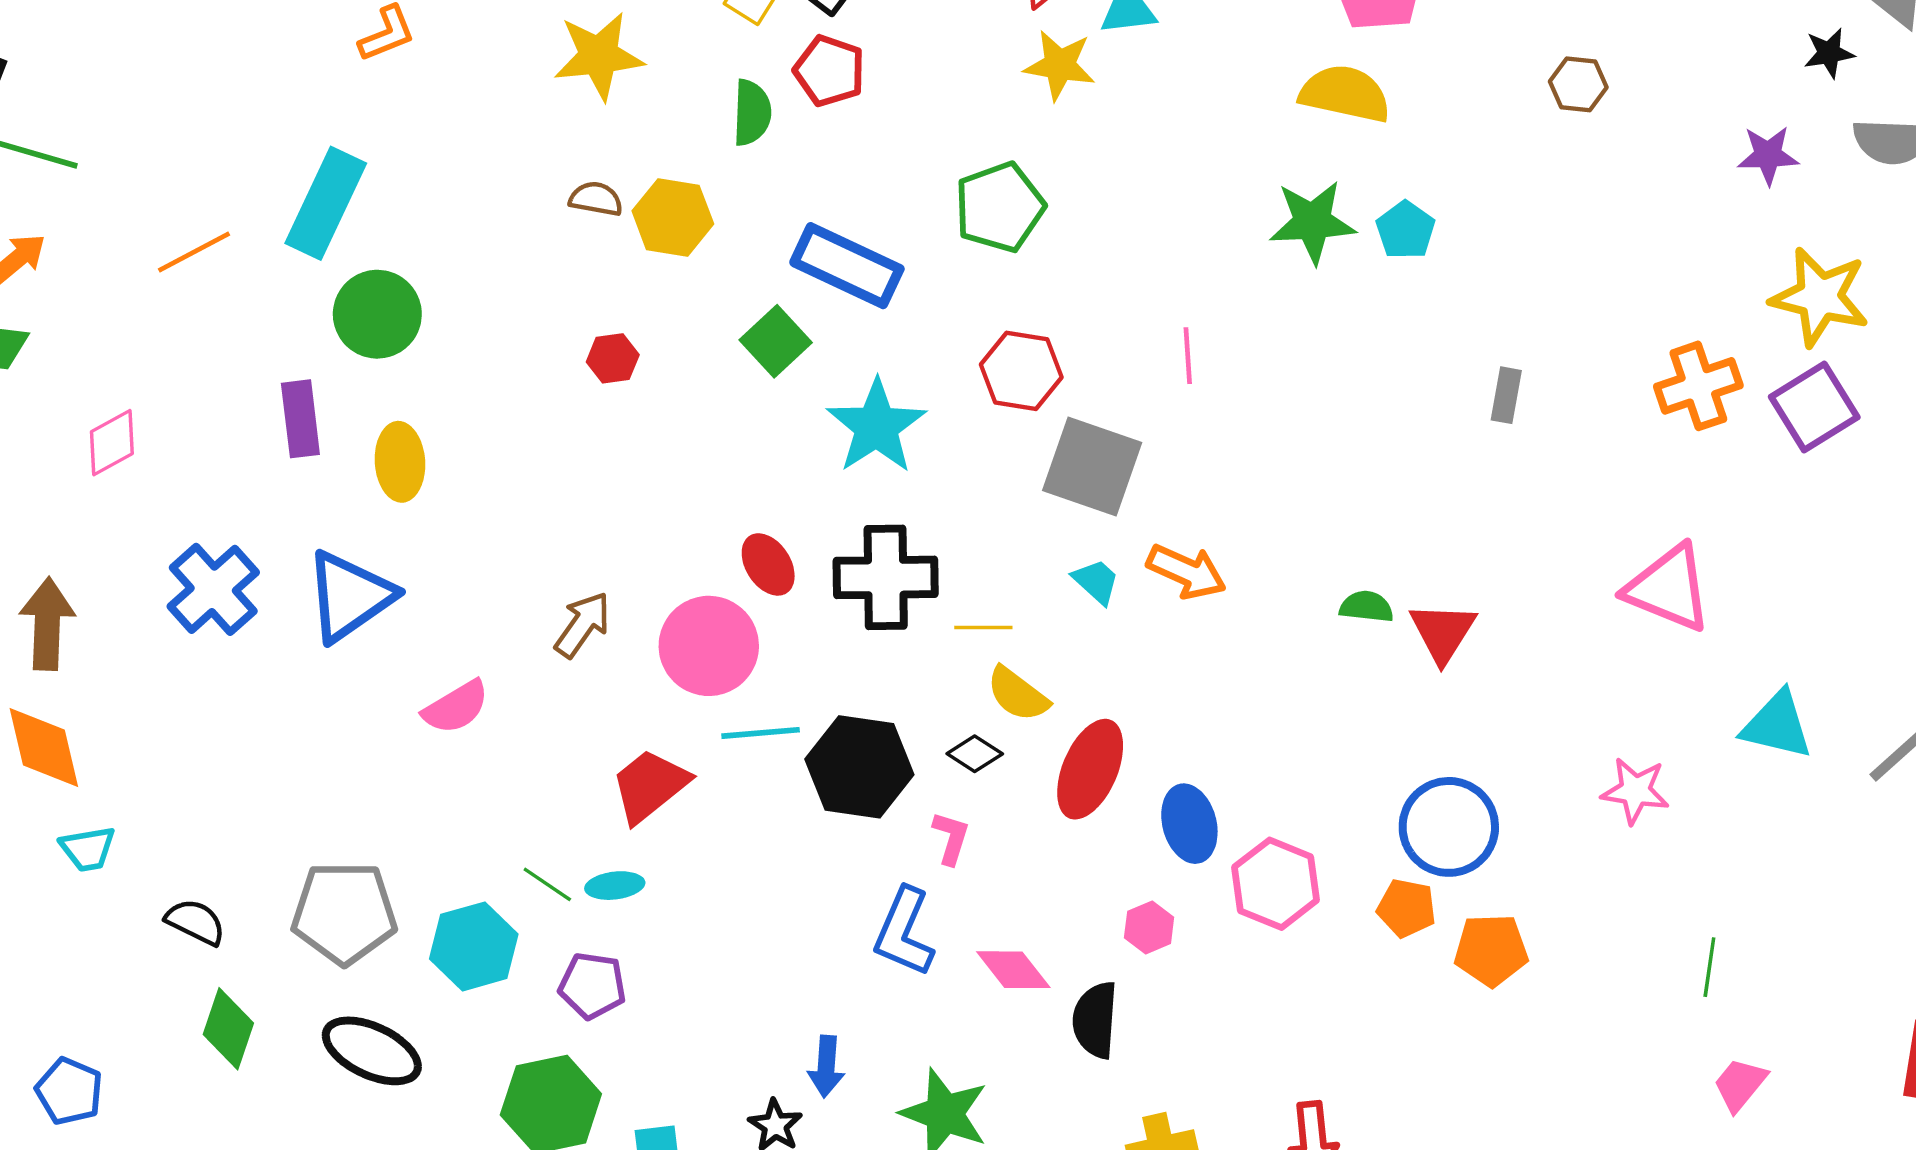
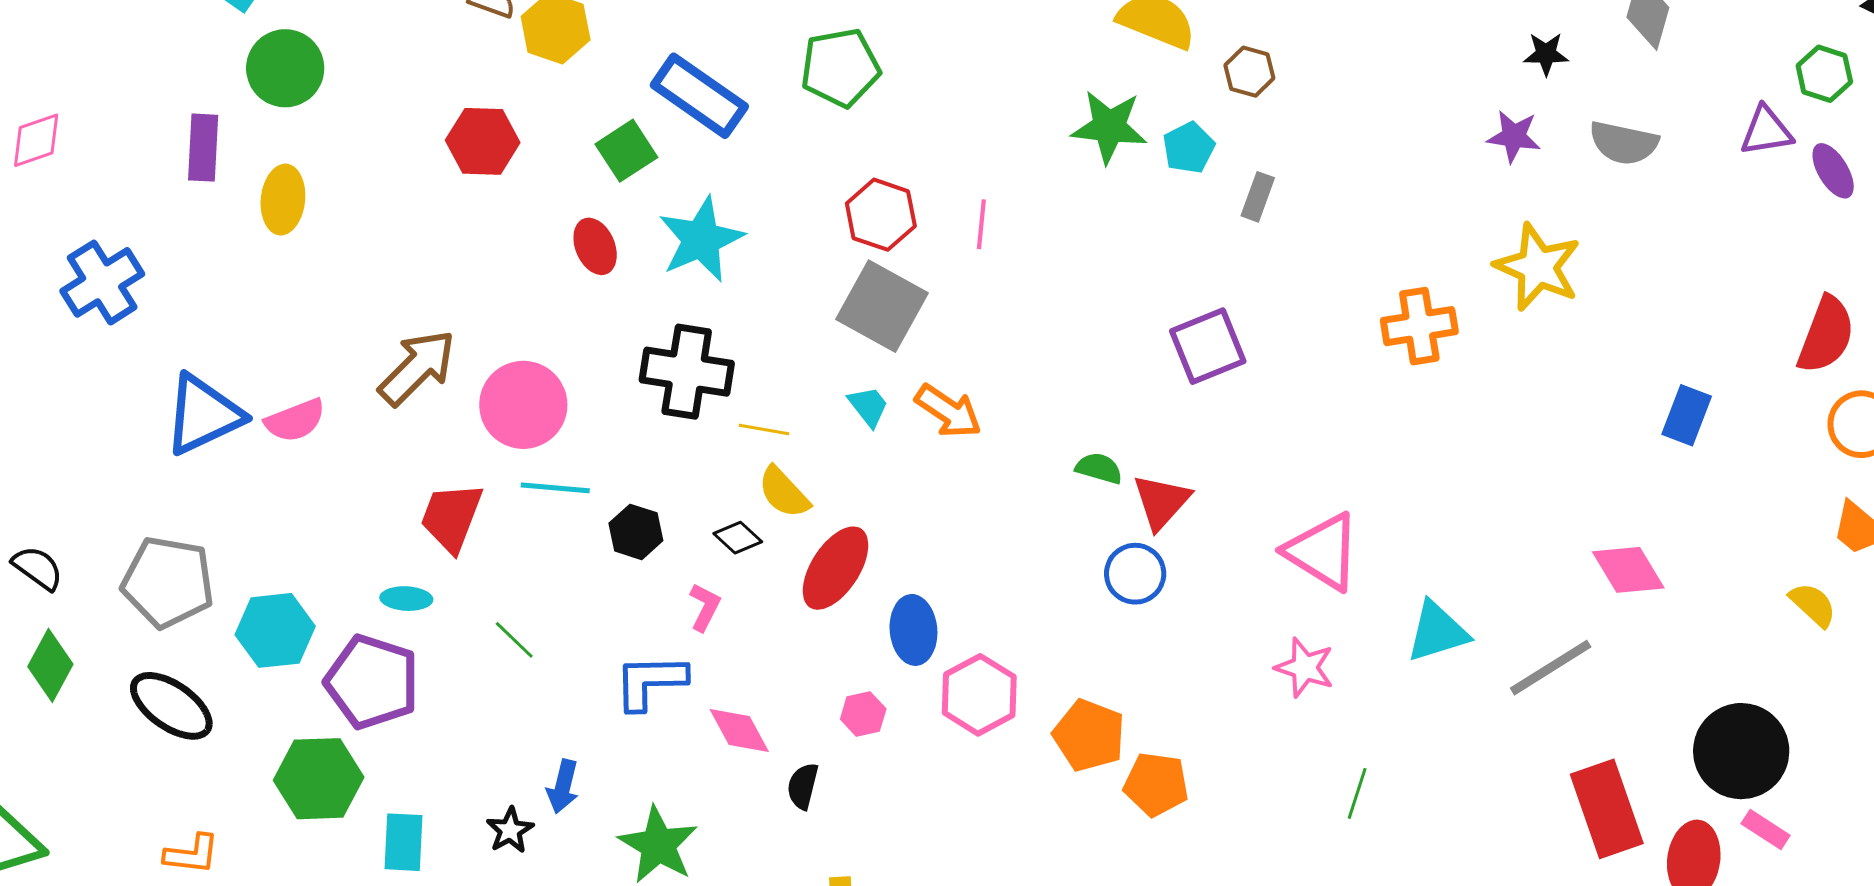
black star: (1829, 53) -> (1546, 54), moved
brown hexagon: (1578, 84) -> (1249, 72), moved
red hexagon: (613, 358) -> (483, 141), size x1.6
red hexagon: (1021, 371) -> (881, 215), moved
gray rectangle: (1506, 395) -> (1258, 197), moved
purple square: (1814, 407) -> (1208, 346), moved
red ellipse: (768, 564) -> (595, 246), moved
pink triangle: (1669, 588) -> (1323, 552), moved
blue triangle: (350, 596) -> (203, 415), moved
brown arrow: (583, 625) -> (417, 368), size x1.4
cyan triangle: (1777, 725) -> (1437, 632), turned -40
black hexagon: (859, 767) -> (636, 532), size x0.6
red trapezoid: (650, 786) -> (451, 517), turned -40
blue circle: (1449, 827) -> (1135, 574), moved, size x0.7
green line: (547, 884) -> (514, 640), moved
orange pentagon: (1407, 908) -> (1089, 735), size x1.4
blue L-shape: (904, 932) -> (650, 682), turned 56
green line: (1709, 967) -> (1357, 793), moved
purple pentagon: (592, 986) -> (372, 682), size x1.6
black semicircle: (1095, 1020) -> (803, 786), size x0.7

